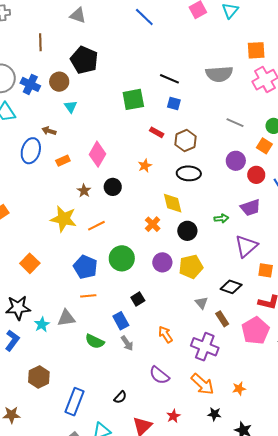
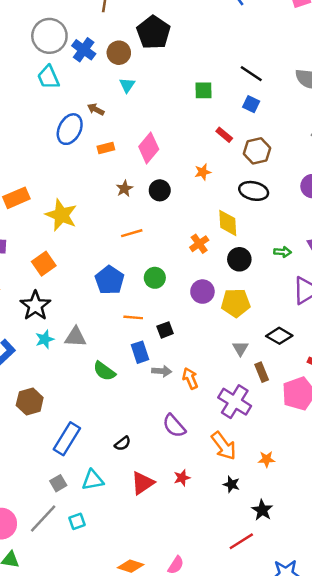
green square: (133, 99) -> (204, 90), size x0.7
yellow star: (64, 219) -> (61, 215), moved
green circle: (122, 258) -> (155, 278), size x0.7
orange line: (88, 296) -> (133, 317), moved
black star: (18, 308) -> (35, 306), moved, turned 30
gray arrow: (127, 343) -> (162, 371), moved, turned -63

